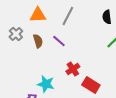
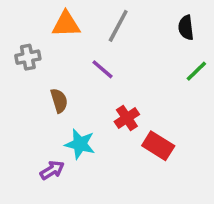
gray cross: (16, 34) -> (28, 57), turned 32
brown semicircle: (38, 41) -> (59, 101), moved

